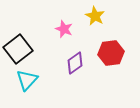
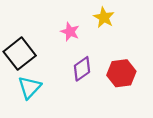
red hexagon: (111, 53) -> (121, 73), moved

